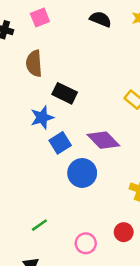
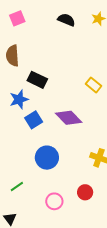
blue circle: (82, 173) -> (47, 158), moved

